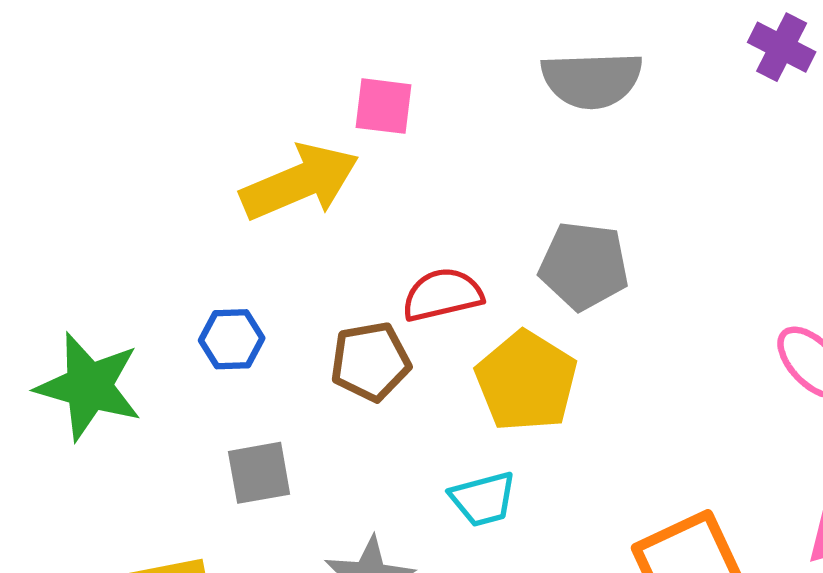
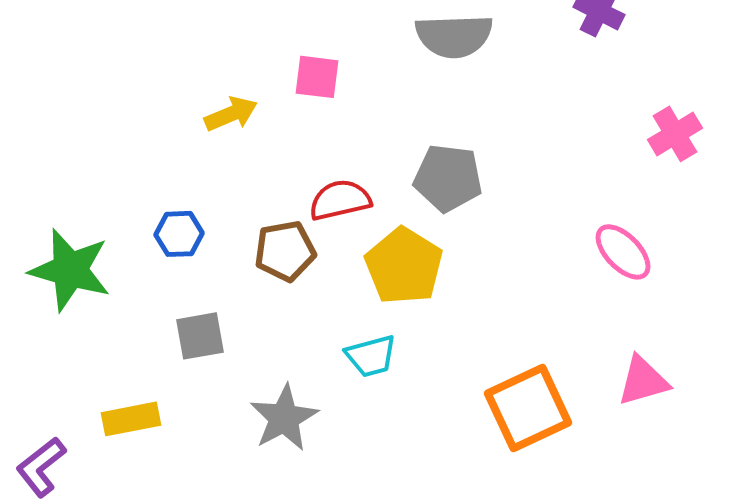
pink square: (384, 106) -> (317, 77), moved
yellow arrow: (300, 182) -> (231, 114), size x0.6

